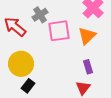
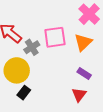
gray cross: (40, 15) -> (32, 47), moved
purple rectangle: (88, 67) -> (84, 73), turned -40

